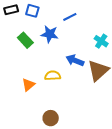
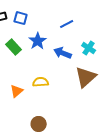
blue line: (70, 17) -> (67, 24), moved
blue star: (50, 34) -> (38, 41), turned 30
blue arrow: (75, 60) -> (63, 53), moved

